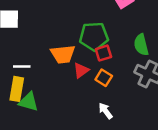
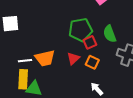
green semicircle: (141, 45) -> (110, 34), moved
orange trapezoid: (63, 54) -> (45, 58), moved

